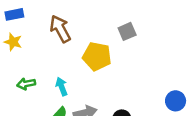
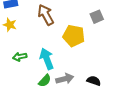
cyan arrow: (62, 86) -> (47, 59), size x1.5

